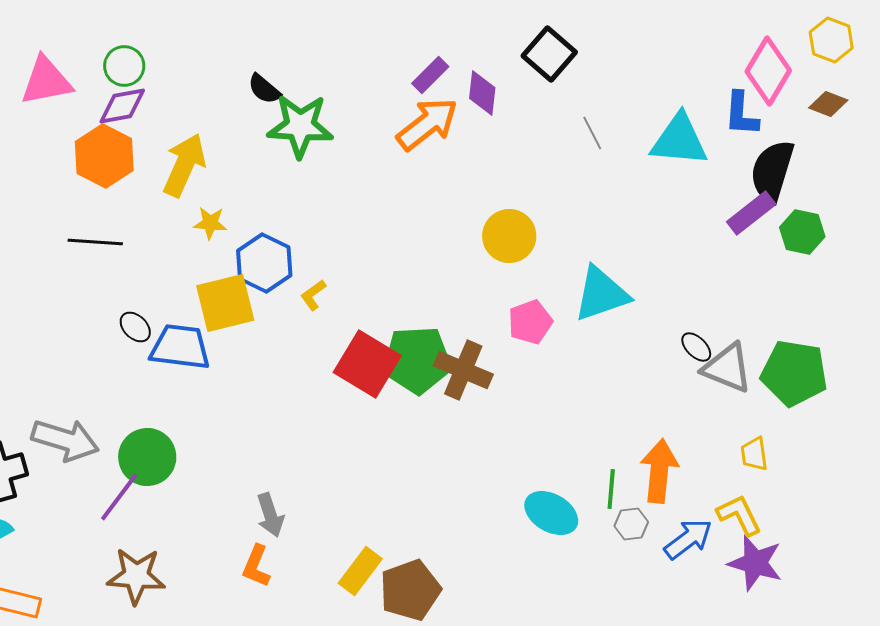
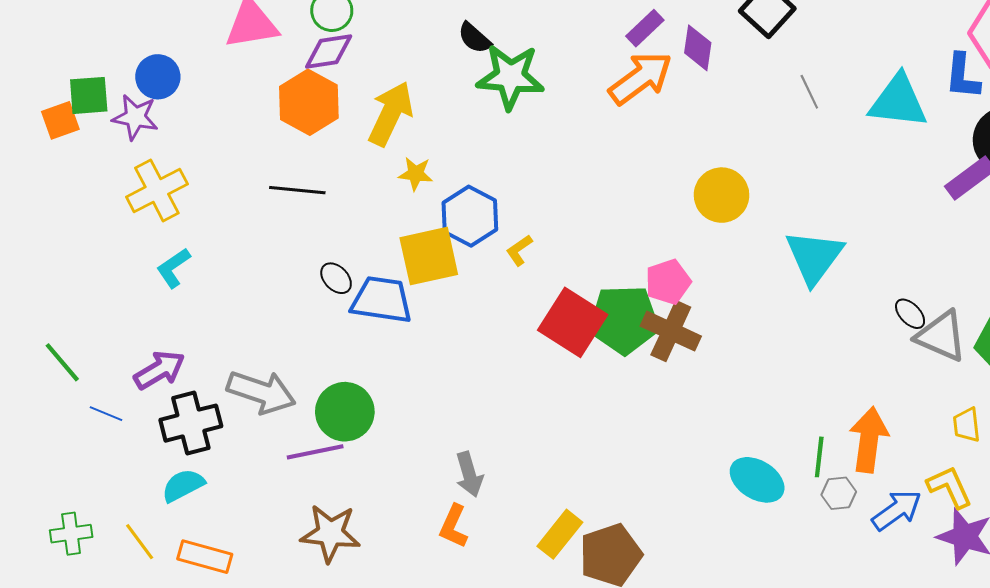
cyan triangle: (601, 294) -> (814, 257), turned -36
pink pentagon: (530, 322) -> (668, 282), moved
purple line: (119, 497) -> (315, 452), turned 40

